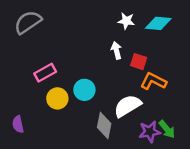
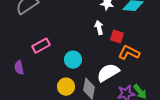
yellow circle: (57, 98) -> (66, 87), moved
purple semicircle: (18, 124) -> (19, 68), moved

